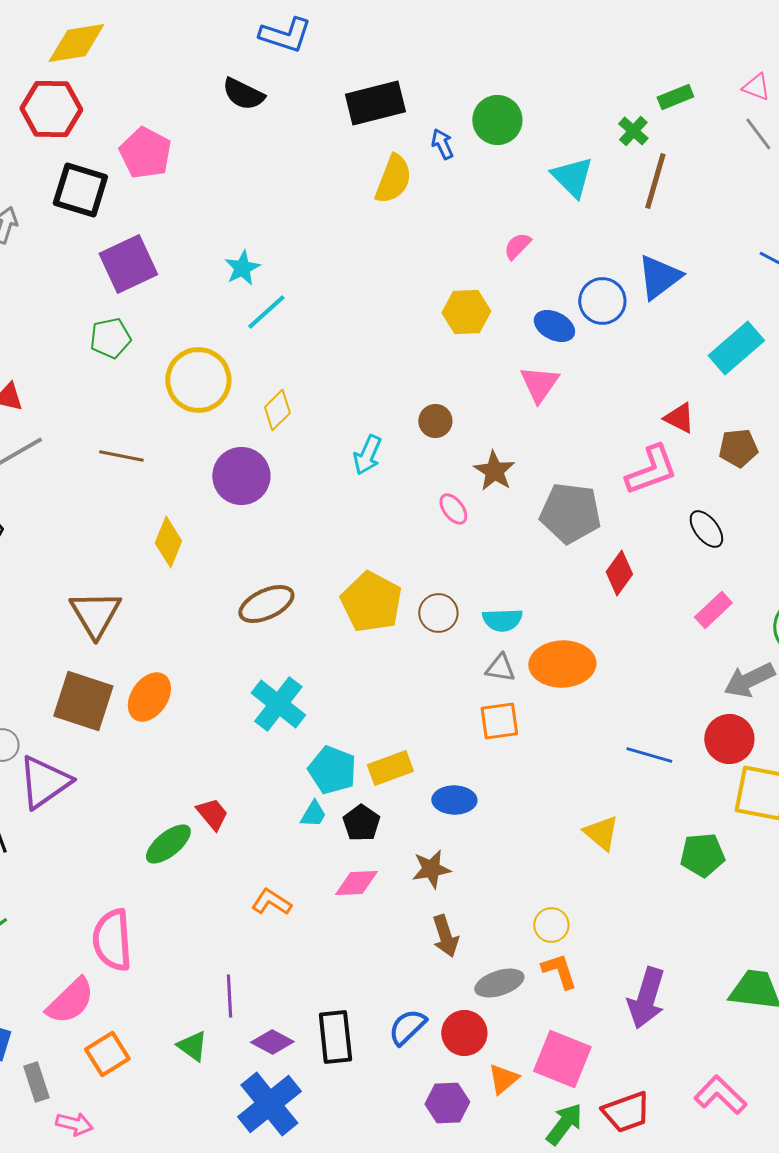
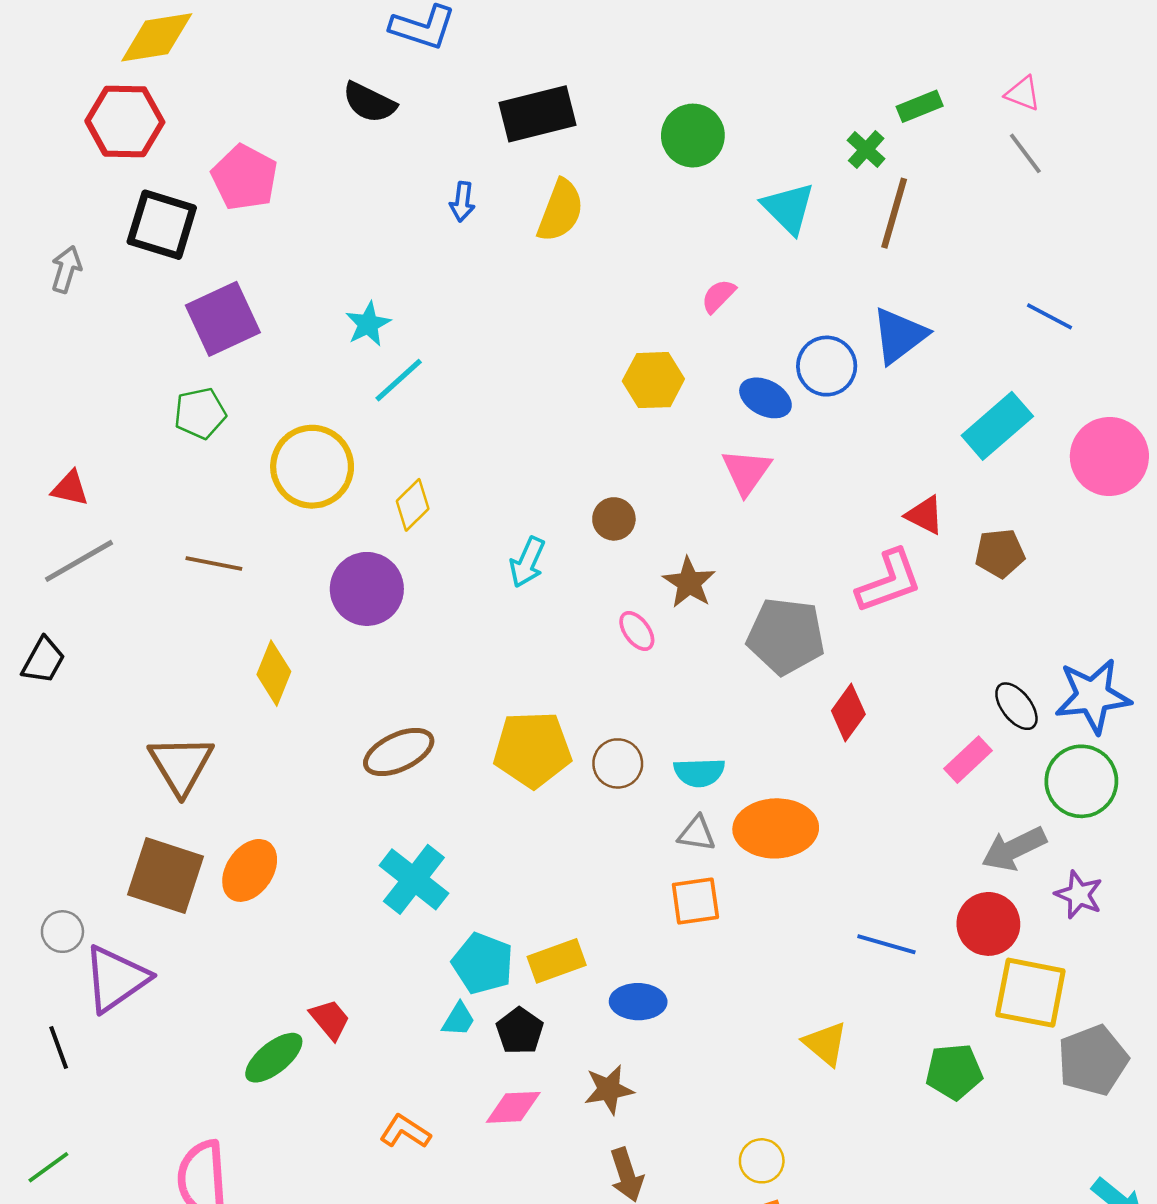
blue arrow: (442, 144) -> (462, 202), moved, turned -148
black ellipse: (706, 529) -> (1016, 706), moved
yellow pentagon: (371, 602) -> (532, 749), turned -30

